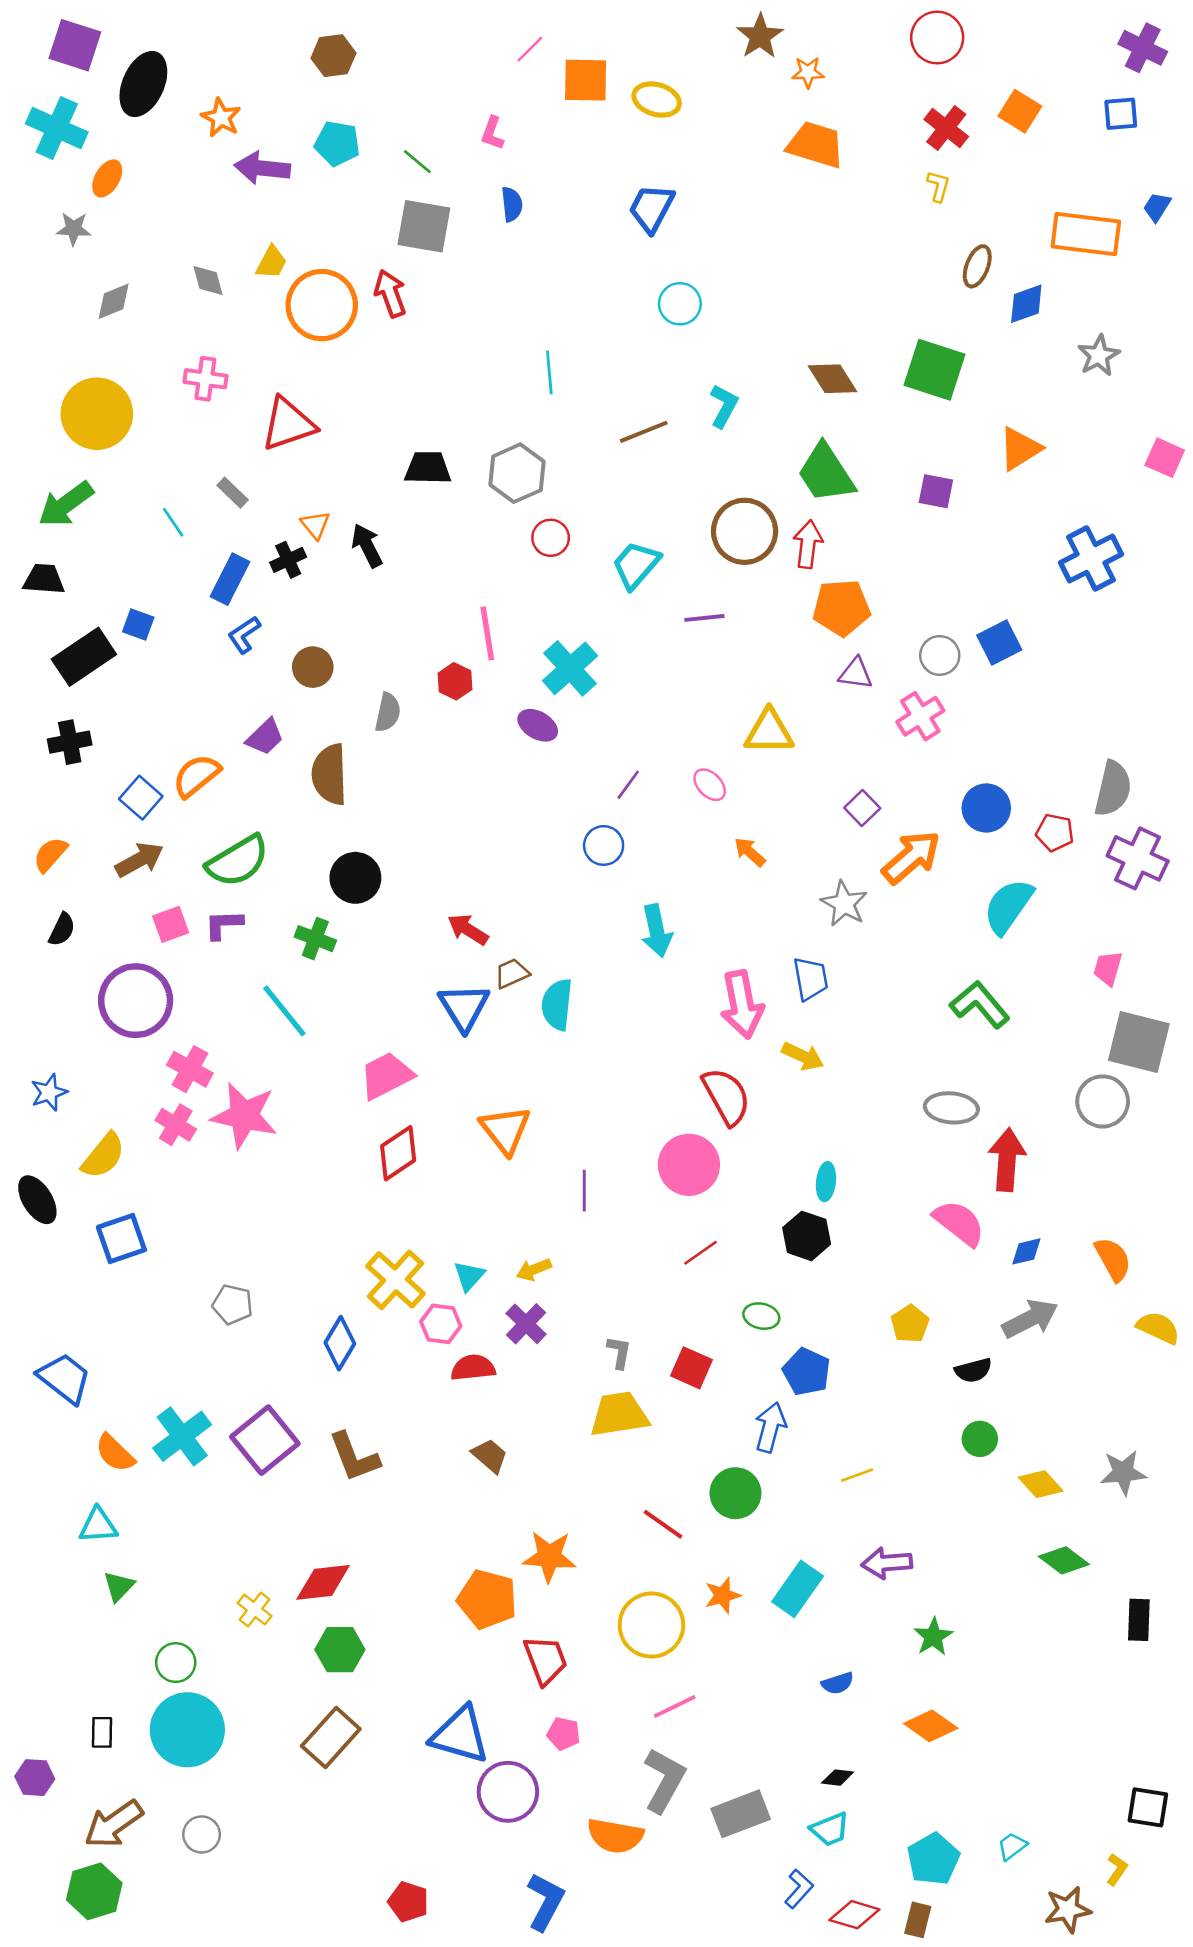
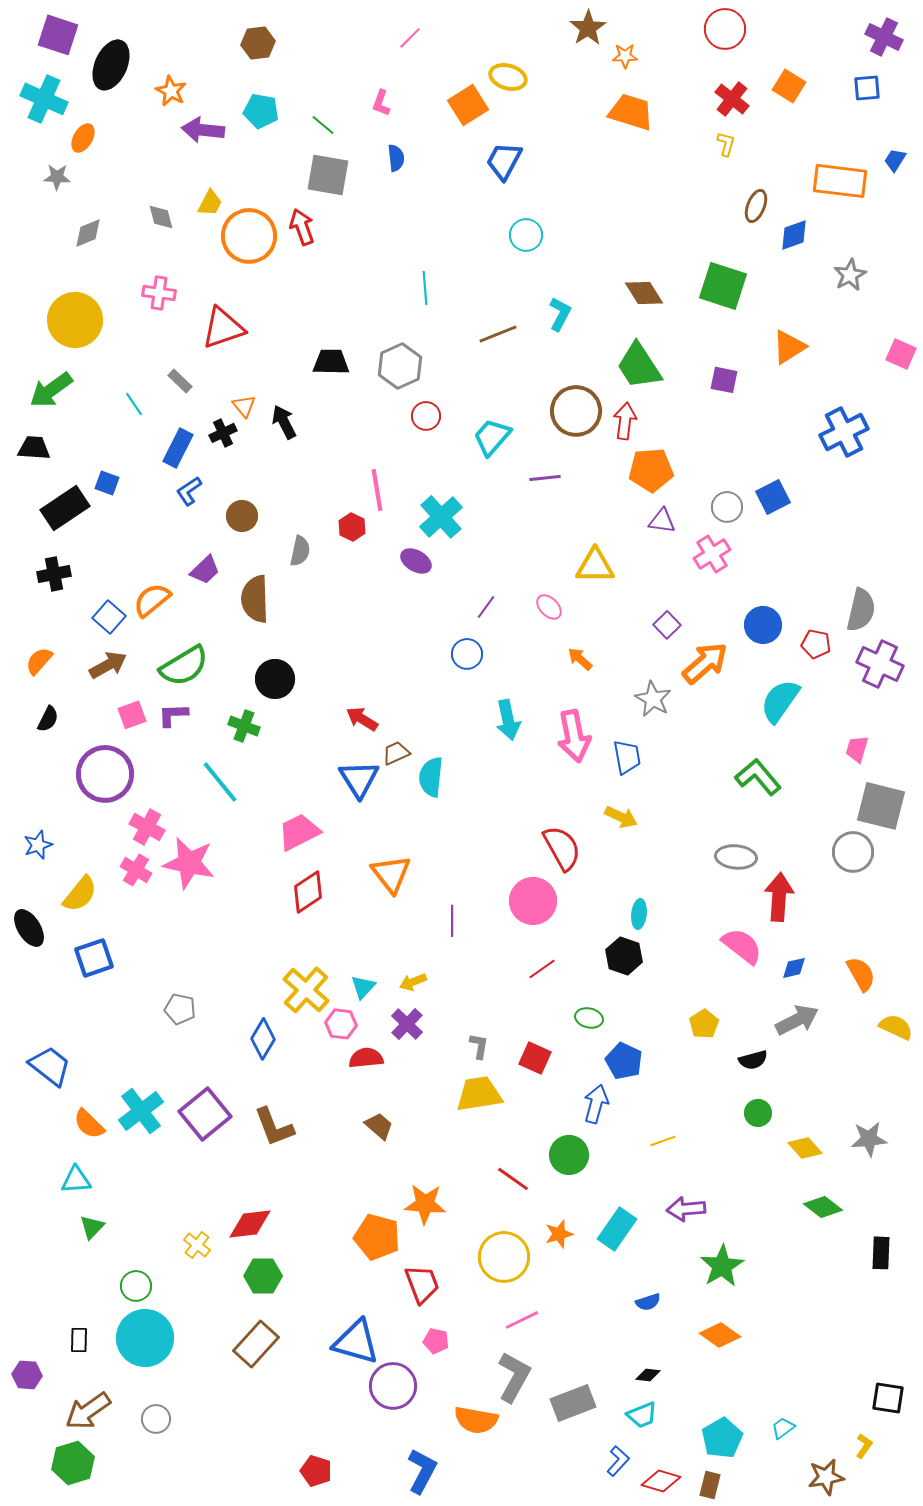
orange square: (586, 80) -> (468, 105), moved, turned -33
pink arrow: (742, 1005) -> (574, 736), moved
green star: (933, 1637) -> (722, 1266), size x1.4

